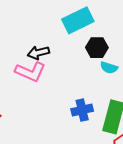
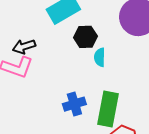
cyan semicircle: (109, 68) -> (100, 57), turned 78

